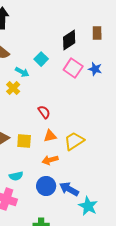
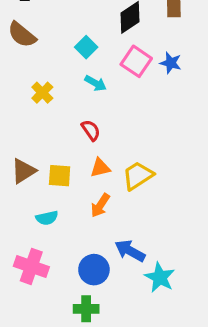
cyan arrow: (22, 72) -> (96, 83), moved
orange arrow: (50, 160) -> (100, 205), turned -42
cyan semicircle: (16, 176) -> (47, 218), moved
blue circle: (46, 186) -> (94, 270), moved

